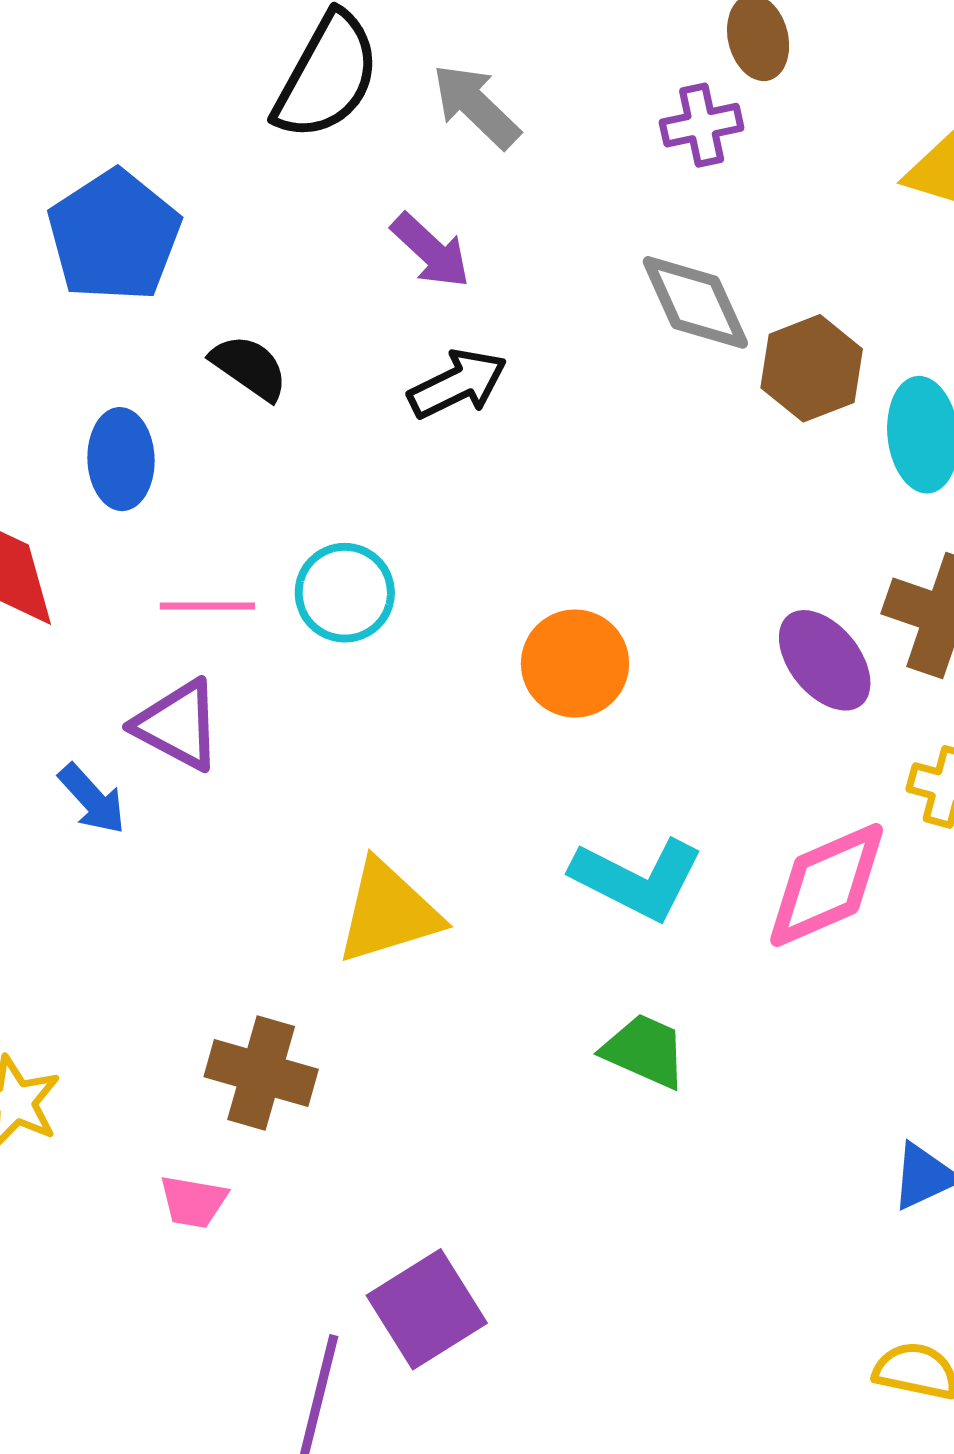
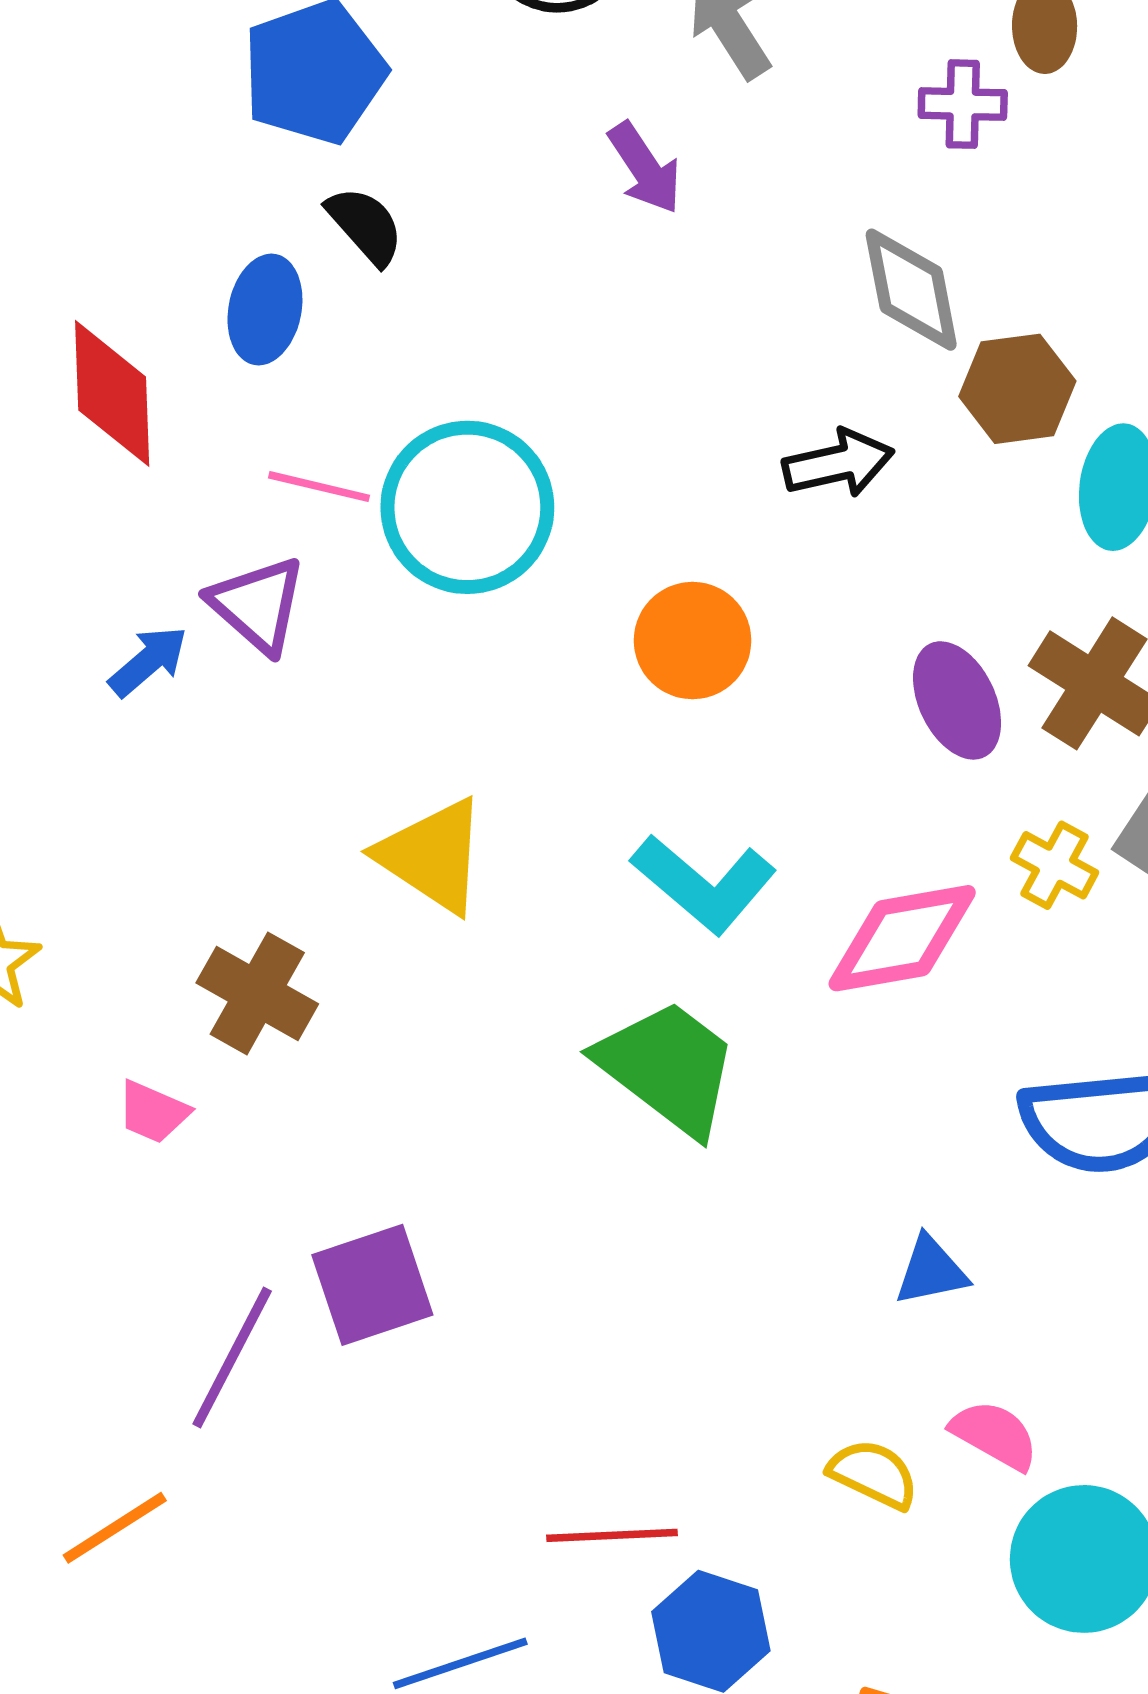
black semicircle: (249, 367) -> (365, 226), moved
black arrow: (458, 384) -> (838, 463), moved
cyan circle: (345, 593) -> (467, 507), size x1.6
blue arrow: (92, 799) -> (148, 661), turned -102
yellow triangle: (388, 912) -> (432, 856), turned 37
green trapezoid: (645, 1051) -> (668, 1067), size x1.6

